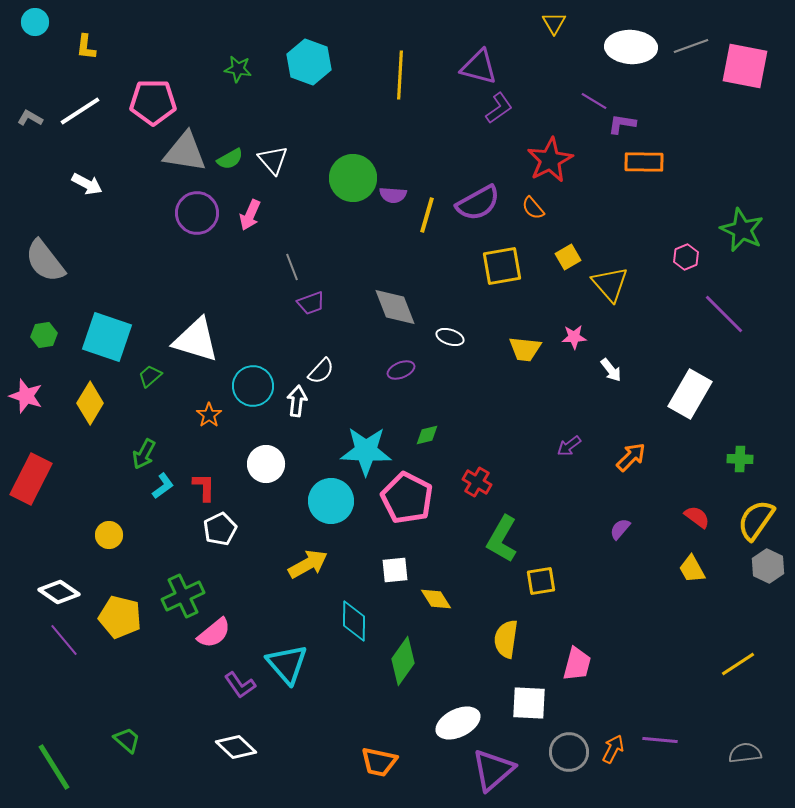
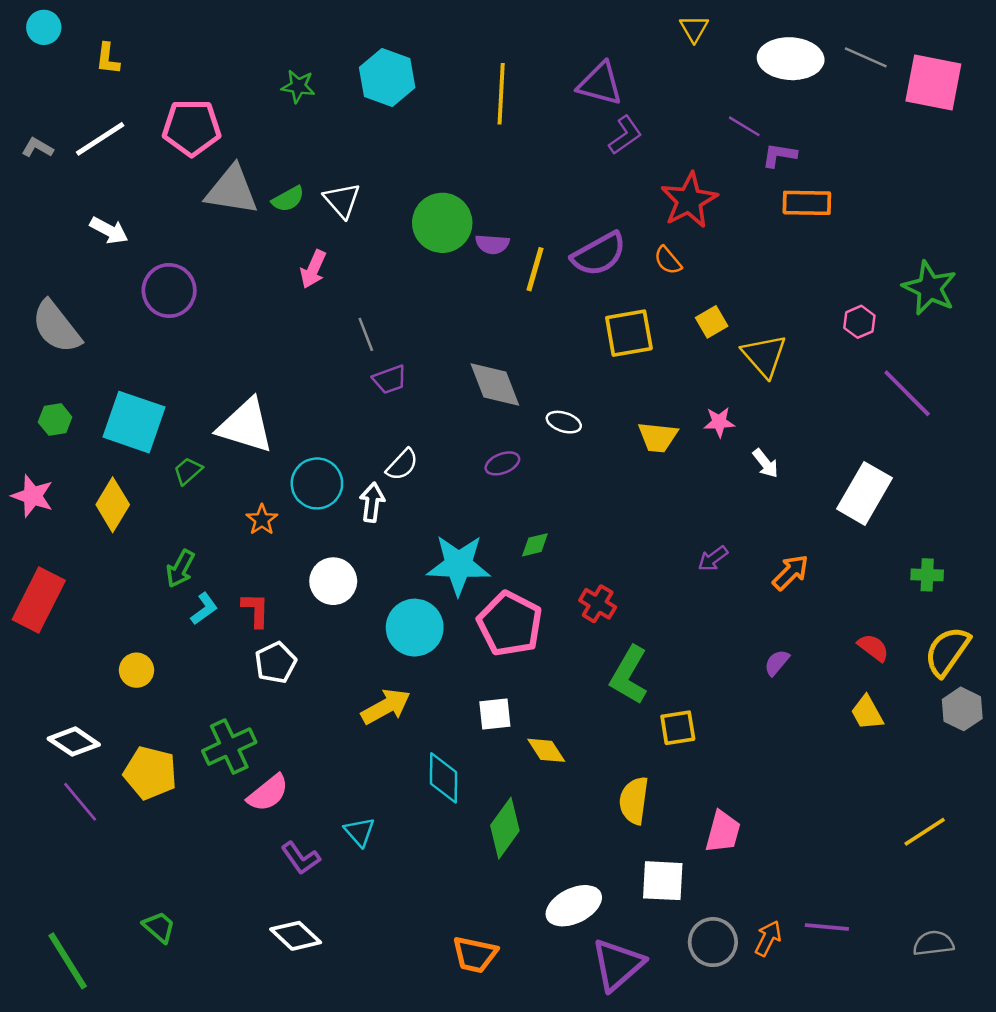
gray line: (691, 46) -> (866, 57), turned 44
purple circle: (197, 213) -> (169, 290), moved
cyan triangle: (287, 664) -> (360, 832), size x0.6

